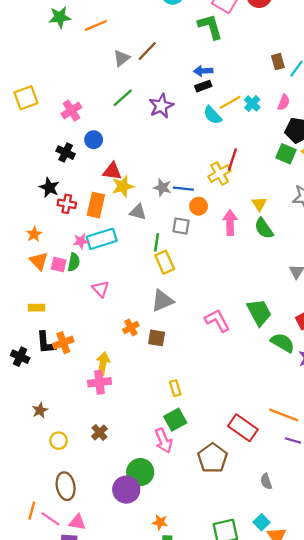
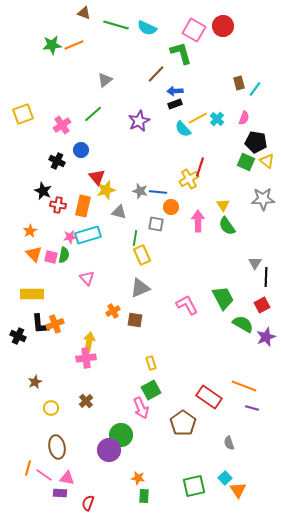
orange line: (96, 25) -> (74, 45), moved
brown line: (147, 51) -> (156, 74), moved
green line: (123, 98) -> (93, 114), moved
red triangle: (112, 171) -> (97, 177), turned 42
yellow rectangle: (36, 308) -> (32, 294), size x1.6

